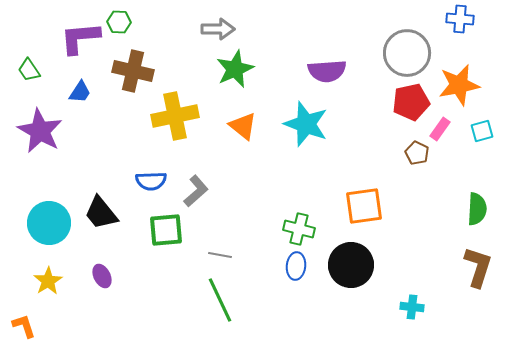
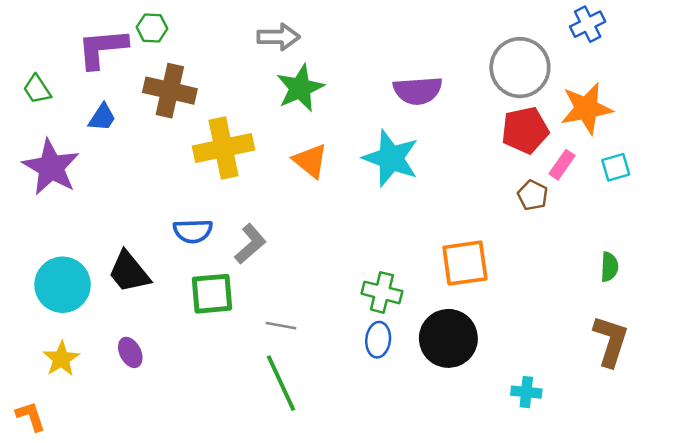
blue cross: (460, 19) -> (588, 24), turned -32
green semicircle: (477, 209) -> (609, 267), size x0.7

